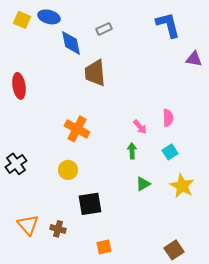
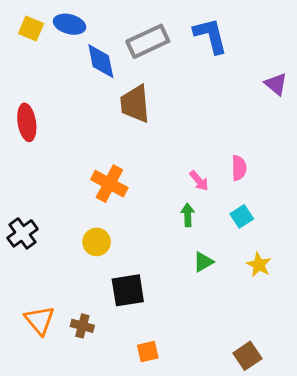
blue L-shape: (168, 25) -> (210, 36), moved
gray rectangle: (104, 29) -> (148, 41), size x1.8
purple triangle: (194, 59) -> (276, 84), turned 30
yellow star: (182, 186) -> (259, 265), size x0.7

